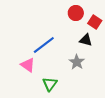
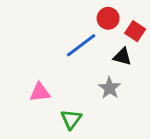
blue line: (44, 45) -> (81, 45), moved
pink triangle: (28, 65) -> (40, 92), turned -42

